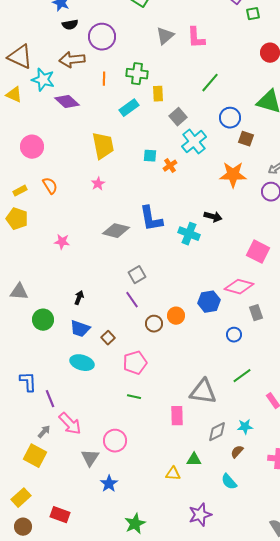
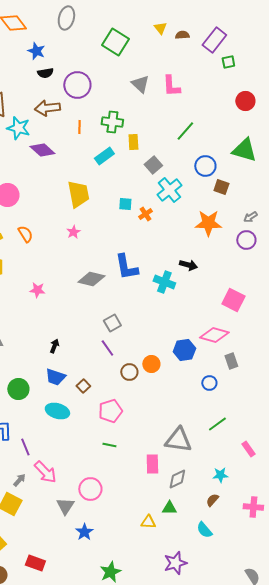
gray triangle: (165, 36) -> (140, 84), turned -36
green circle: (43, 320) -> (18, 389), moved
gray diamond: (217, 432) -> (177, 479), moved

